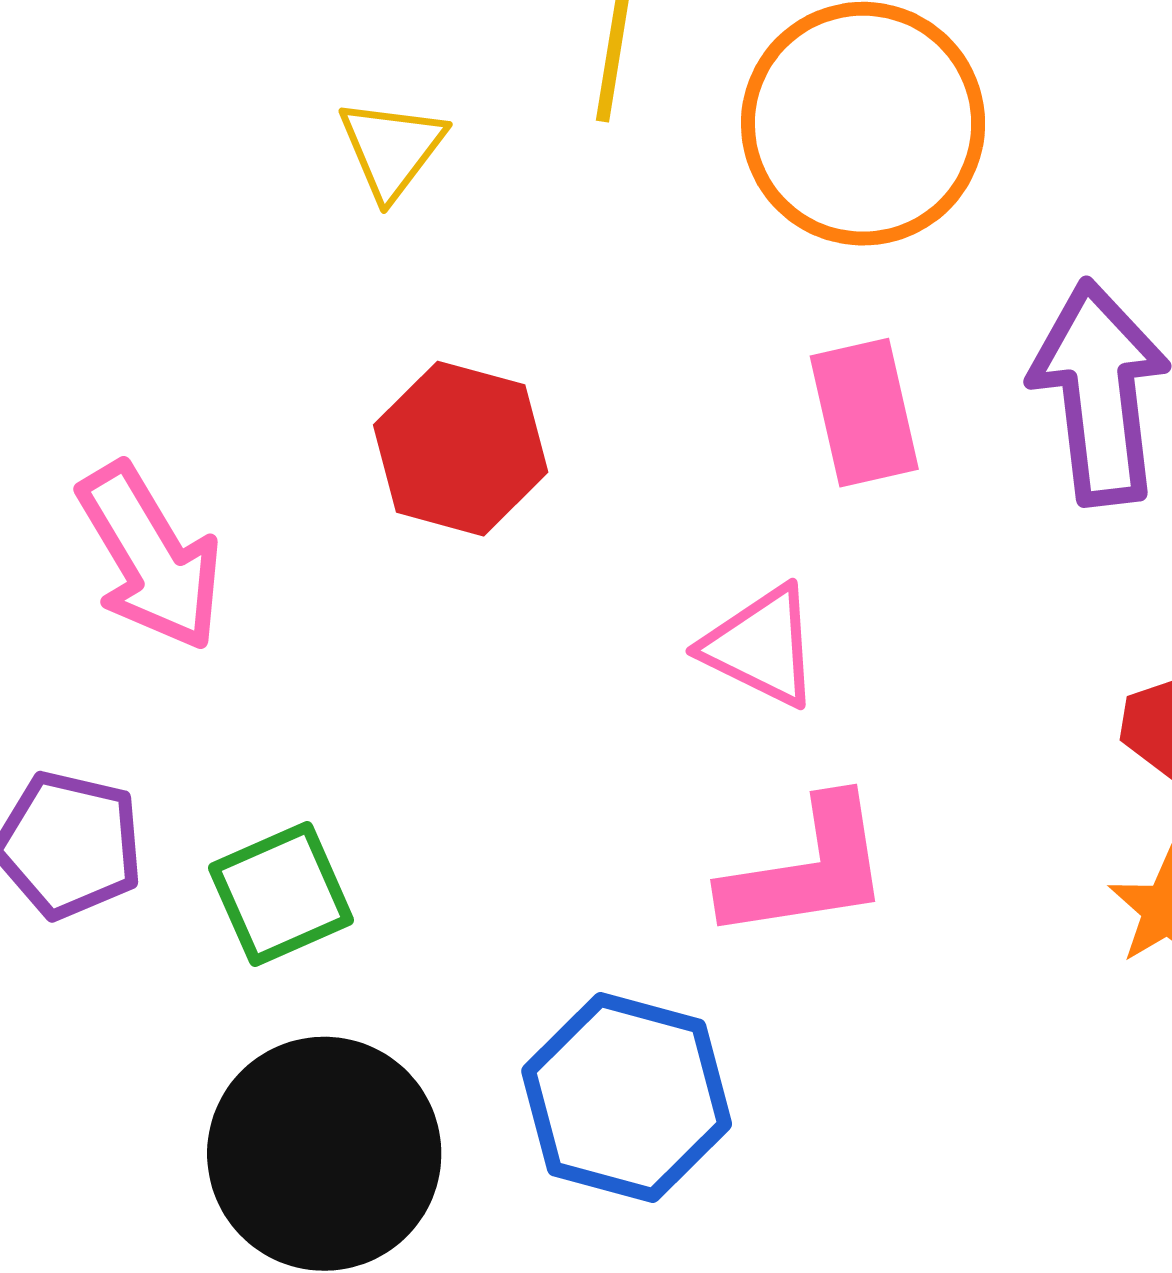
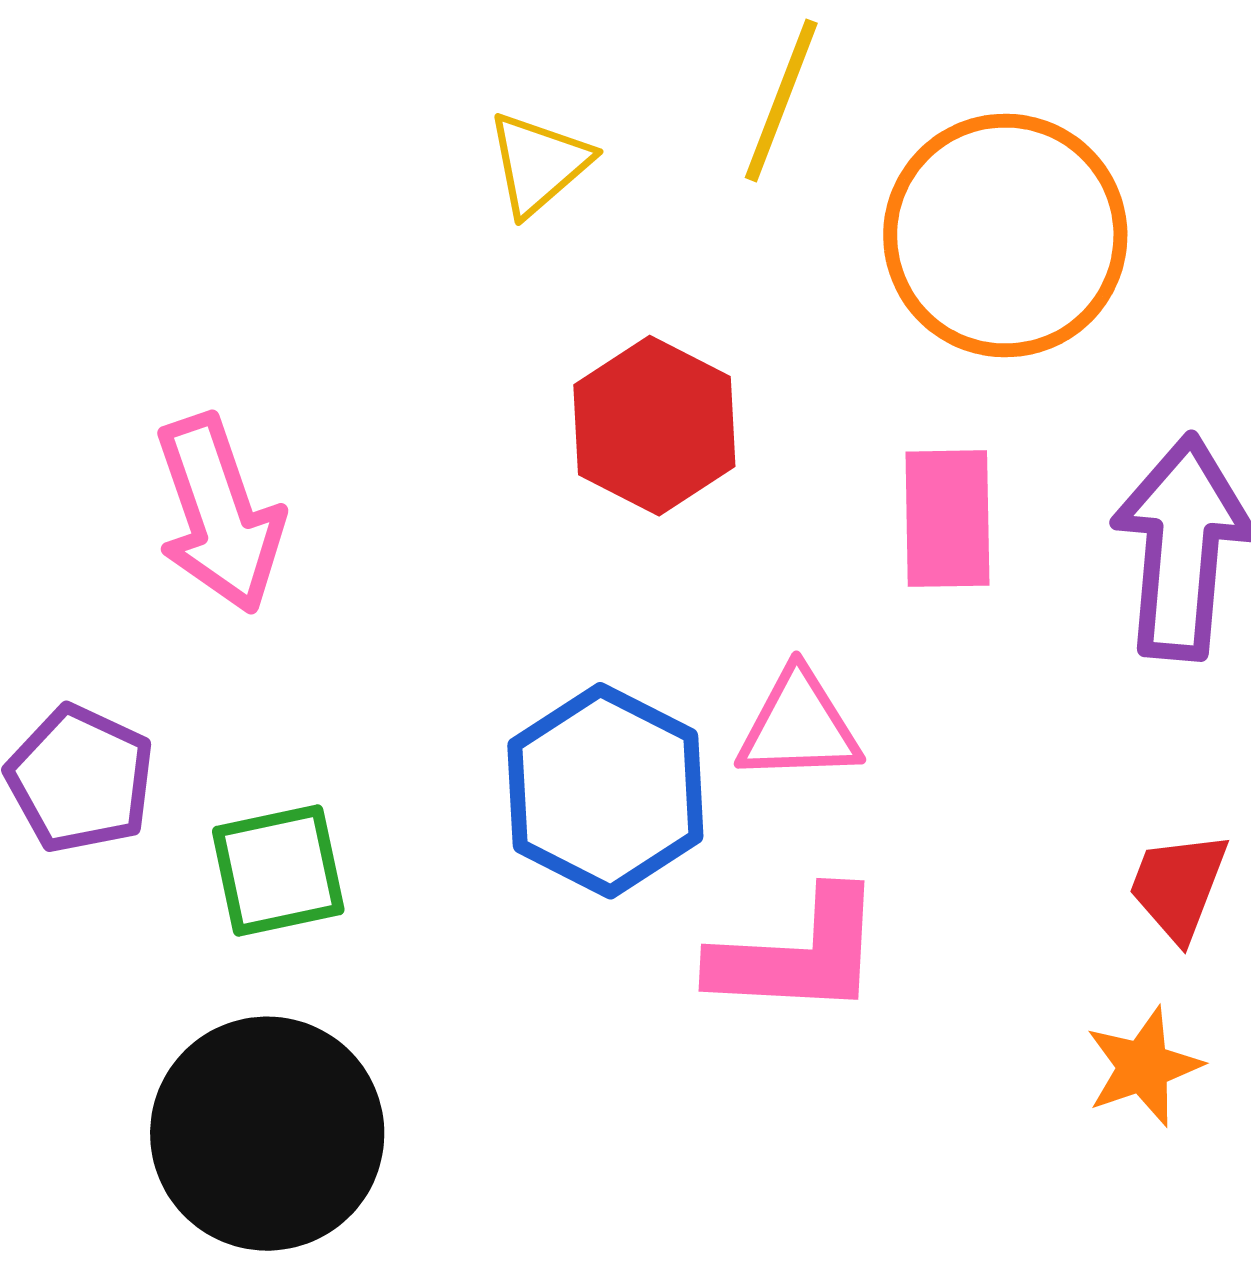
red hexagon: (461, 449) -> (654, 426), moved
pink triangle: (761, 646) -> (799, 726), turned -40
blue hexagon: (627, 1097) -> (605, 791), moved

